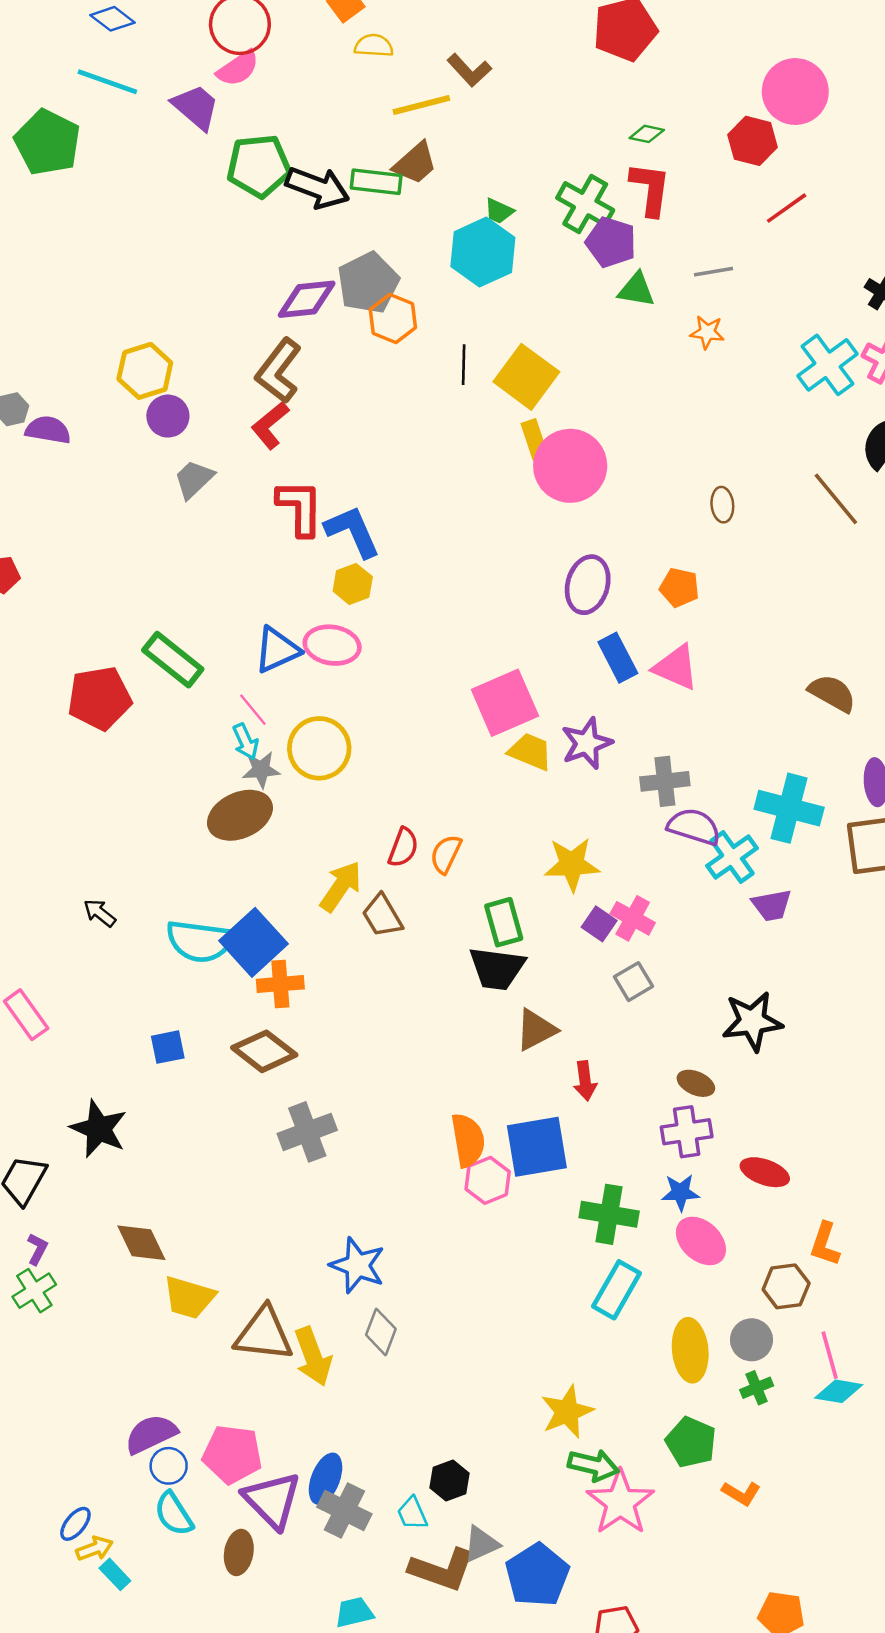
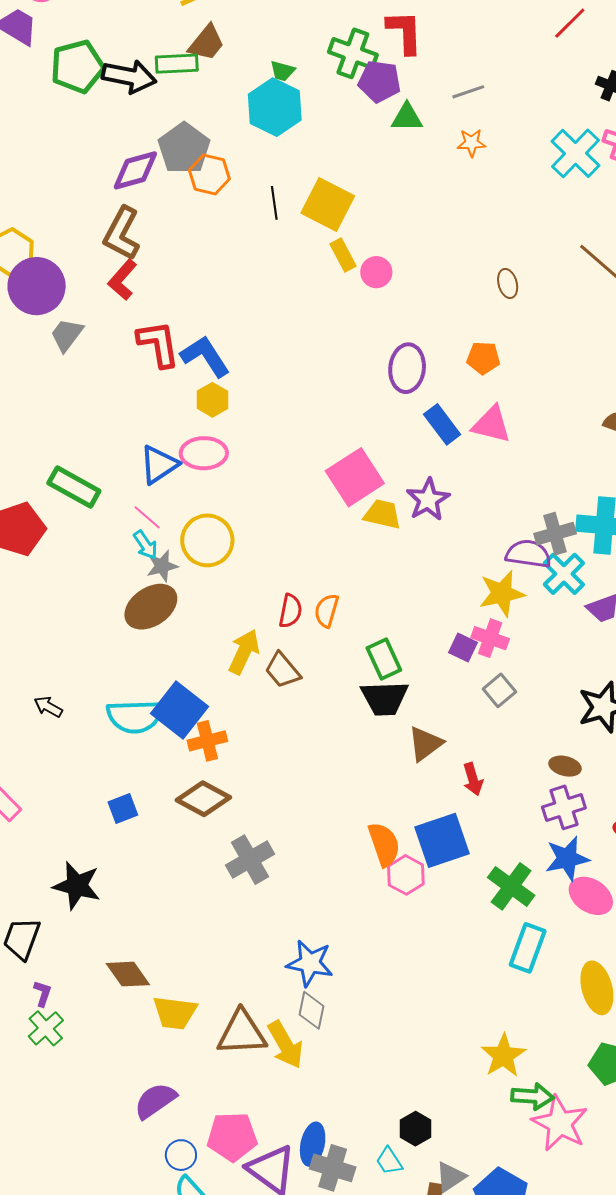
red line: (787, 208) -> (570, 23), moved
purple circle: (168, 416) -> (37, 286), size x1.6
pink circle: (570, 466) -> (376, 272), size x0.5
gray cross: (665, 781) -> (555, 534), moved
yellow star: (572, 864) -> (502, 593), moved
blue star: (680, 1192) -> (567, 858), size x1.4
green cross: (609, 1214) -> (511, 886), turned 36
gray diamond: (381, 1332) -> (312, 1010), moved
purple semicircle: (151, 1434) -> (155, 1101), moved

